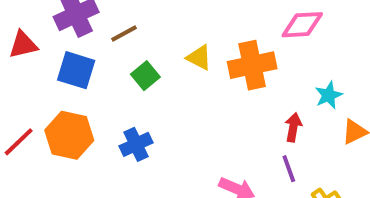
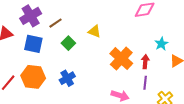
orange cross: (252, 65) -> (121, 59), moved, turned -30
purple line: (289, 169) -> (145, 83), turned 32

